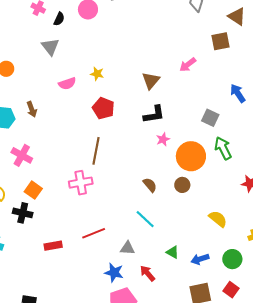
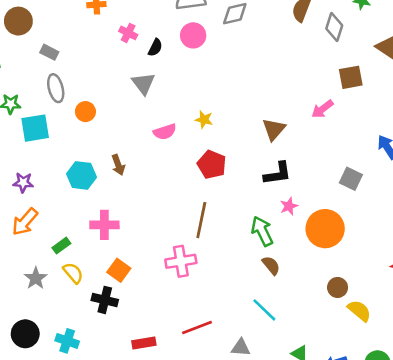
brown square: (221, 41) -> (351, 77), moved
green arrow: (223, 148) -> (262, 231), moved
pink cross: (22, 155) -> (104, 225), turned -30
brown circle: (182, 185) -> (338, 287), moved

